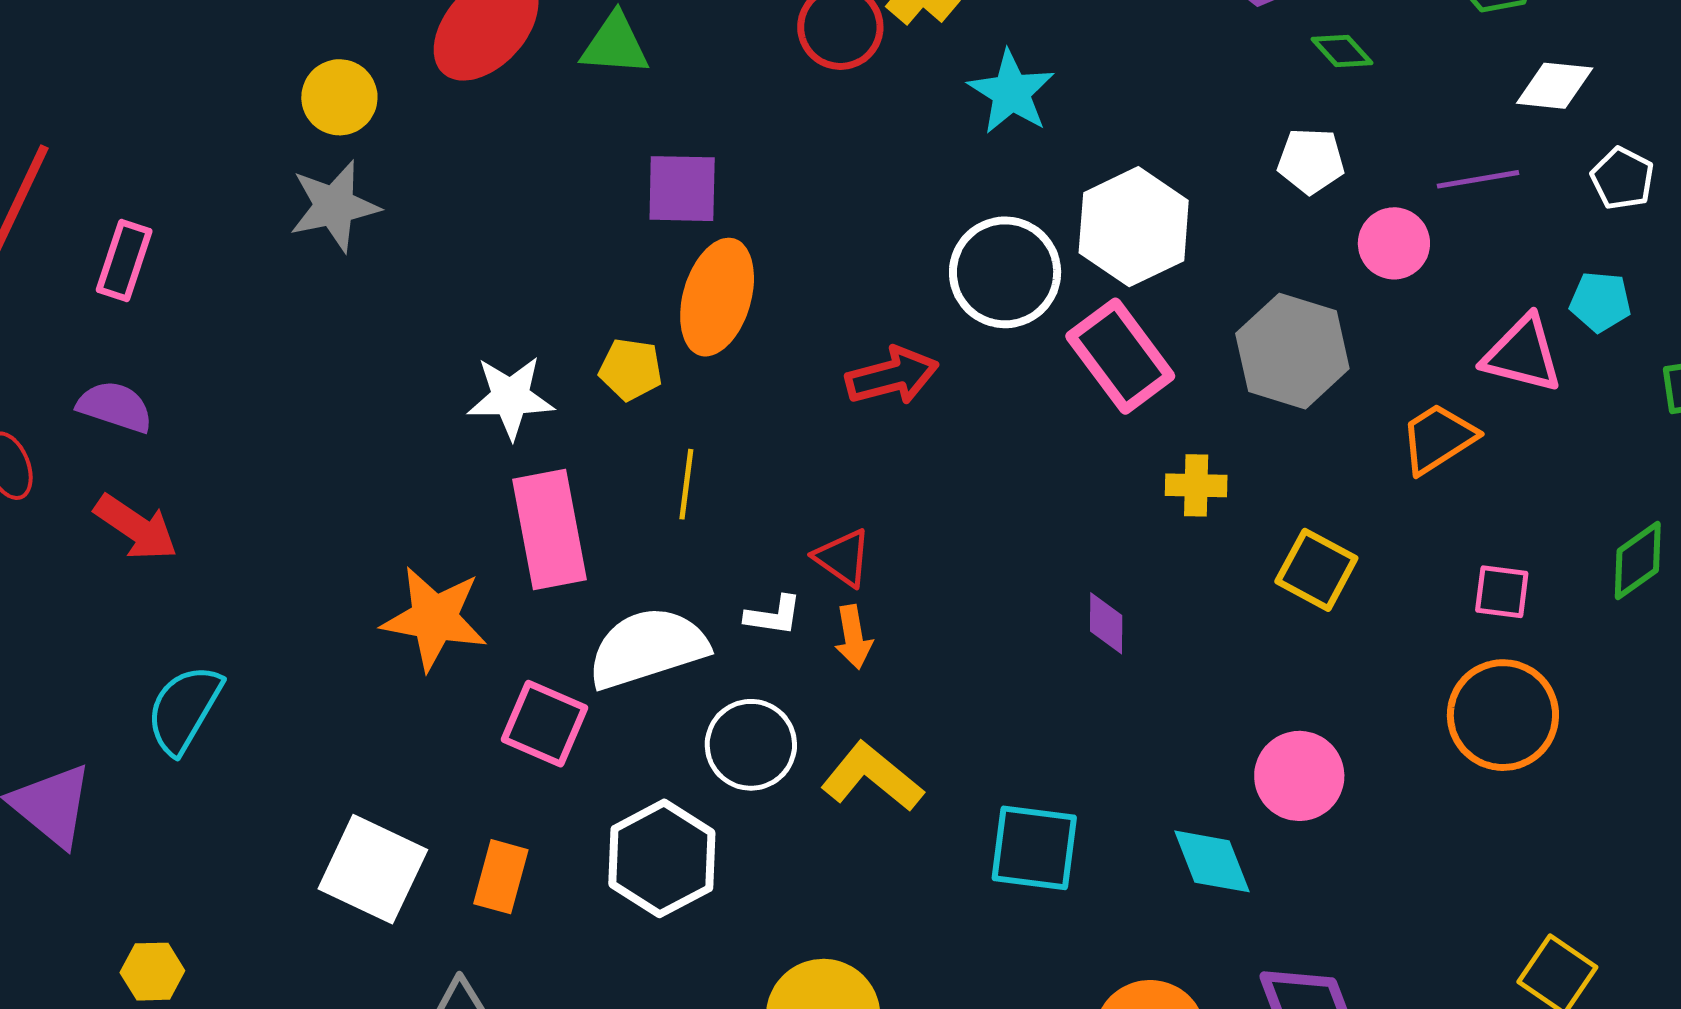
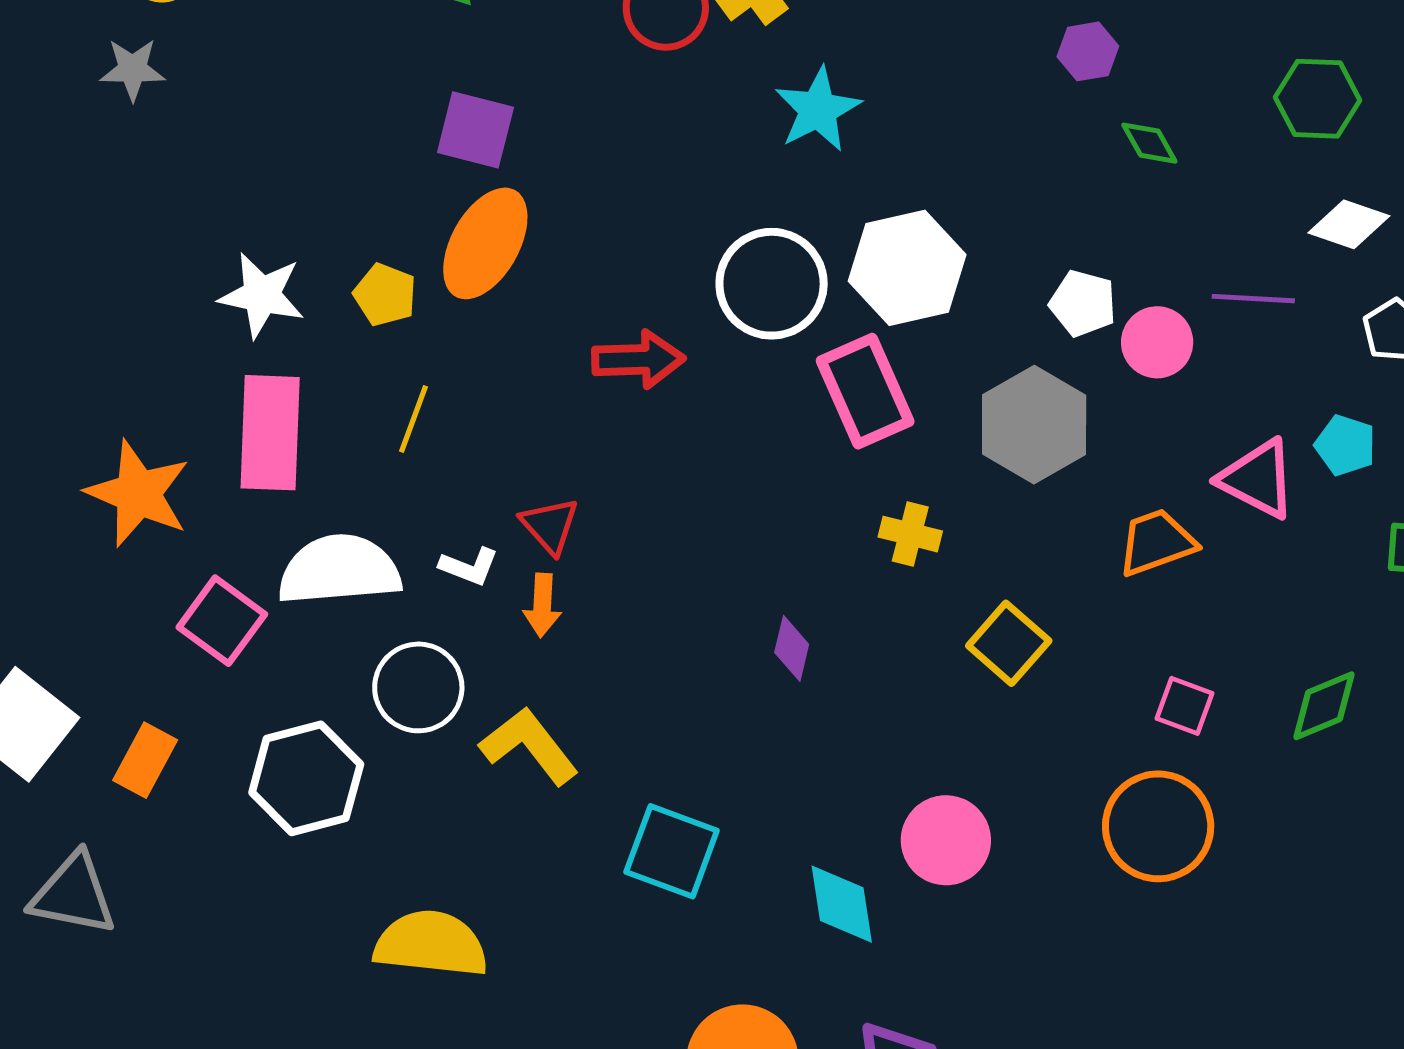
white pentagon: (1311, 161) -> (1083, 303), moved
gray star: (334, 206) -> (133, 69), size x0.7

